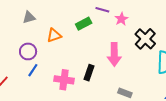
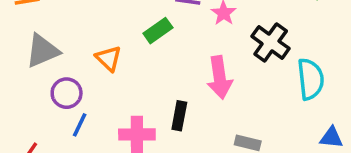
gray triangle: (29, 17) -> (42, 51), moved, size x1.5
orange triangle: (54, 35) -> (109, 58), turned -49

